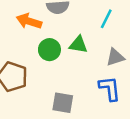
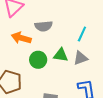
gray triangle: (115, 57) -> (81, 58), moved

